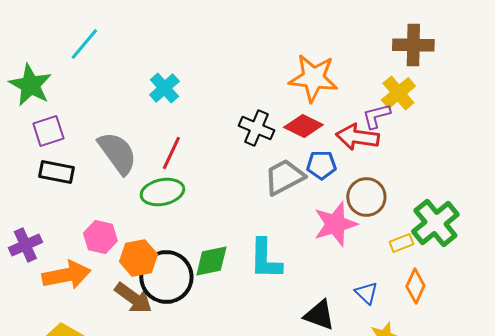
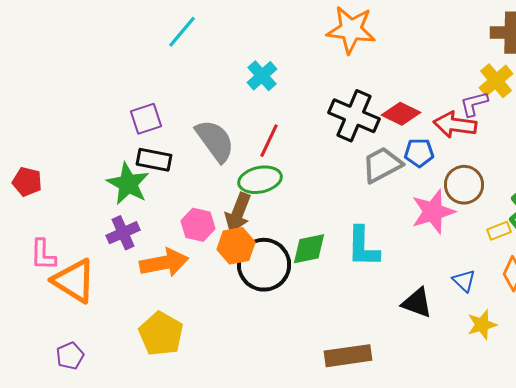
orange star: (313, 78) -> (351, 30), moved
green star: (30, 85) -> (128, 184), moved
black cross: (256, 128) -> (354, 116), size x1.4
brown arrow: (133, 298) -> (238, 213), moved, turned 75

